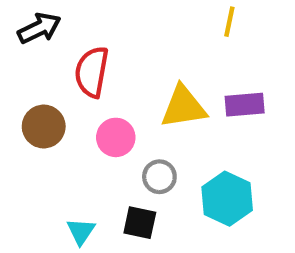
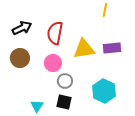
black arrow: (39, 28) -> (22, 28), moved
red semicircle: (92, 72) -> (55, 33), moved
gray circle: (159, 177) -> (65, 81), moved

